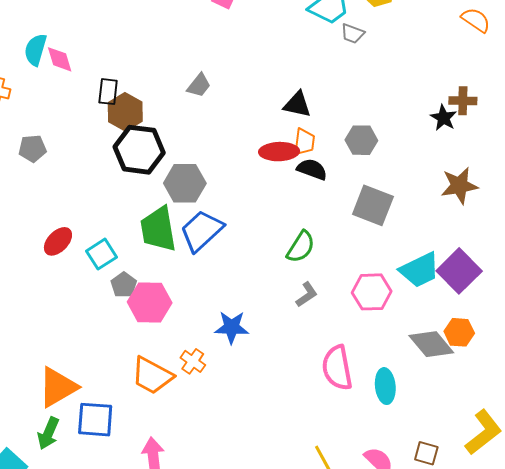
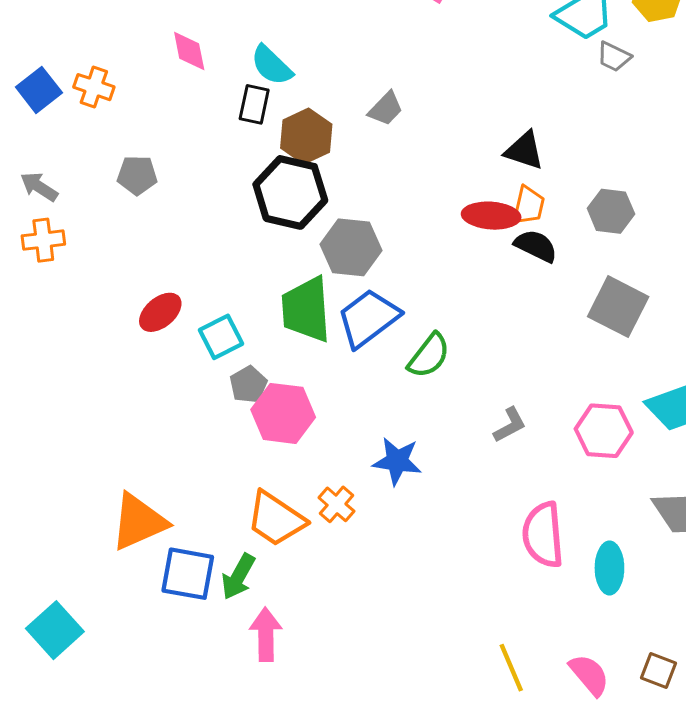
cyan semicircle: (36, 50) -> (272, 65), moved, turned -68
brown hexagon: (125, 112) -> (306, 136), moved
green semicircle: (301, 247) -> (429, 356), moved
green arrow: (48, 433) -> (238, 577), moved

